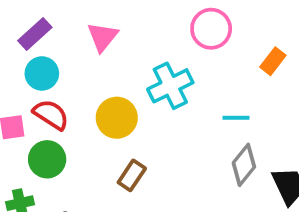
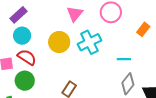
pink triangle: (103, 37) -> (75, 14), moved
yellow circle: (117, 118) -> (59, 42), moved

